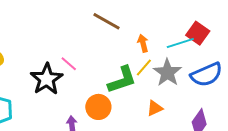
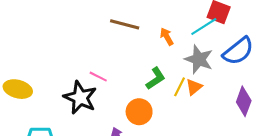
yellow line: (144, 67) -> (179, 87), moved
green L-shape: (122, 80) -> (156, 78), size x0.7
orange triangle: (155, 108) -> (194, 87), moved

